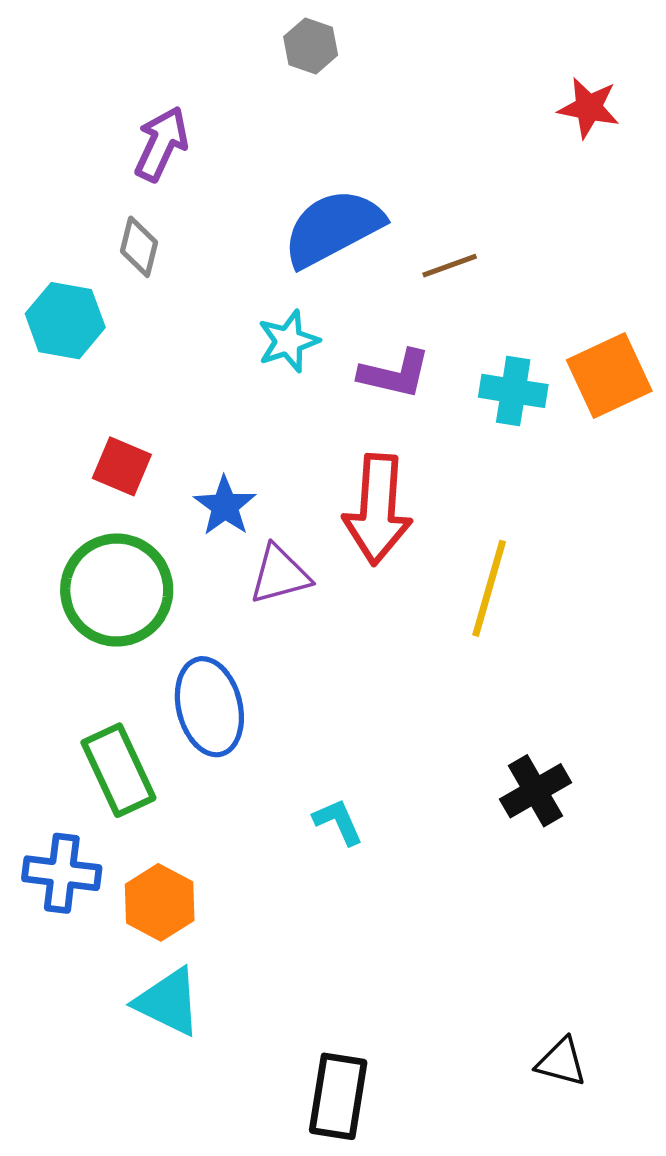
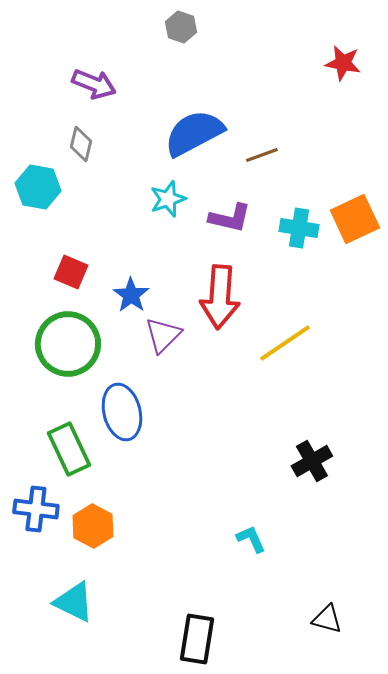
purple arrow: (161, 144) -> (94, 84), turned 87
purple triangle: (280, 575) -> (163, 335), turned -30
yellow line: (489, 588) -> (285, 343), turned 40
cyan L-shape: (338, 822) -> (251, 539), moved
cyan triangle: (168, 1002) -> (74, 602), moved

